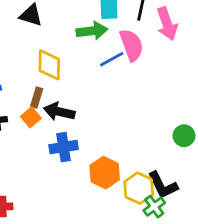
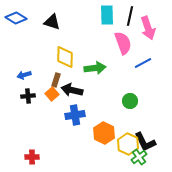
green arrow: (92, 31) -> (95, 68), moved
blue line: (112, 59) -> (143, 63), moved
green circle: (184, 136) -> (130, 101), moved

